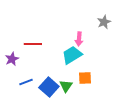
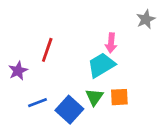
red line: (33, 44) -> (47, 50), turned -72
green triangle: (66, 86) -> (94, 97), moved

